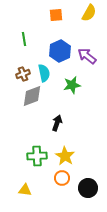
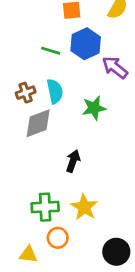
green line: (24, 39) -> (51, 51), moved, turned -64
blue hexagon: (60, 51) -> (86, 44), moved
orange circle: (62, 178) -> (58, 238), moved

